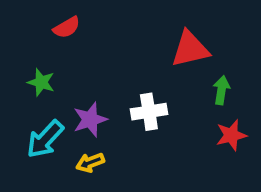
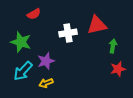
green star: (41, 82) -> (21, 42), size x1.5
white cross: (149, 112) -> (68, 33), moved

